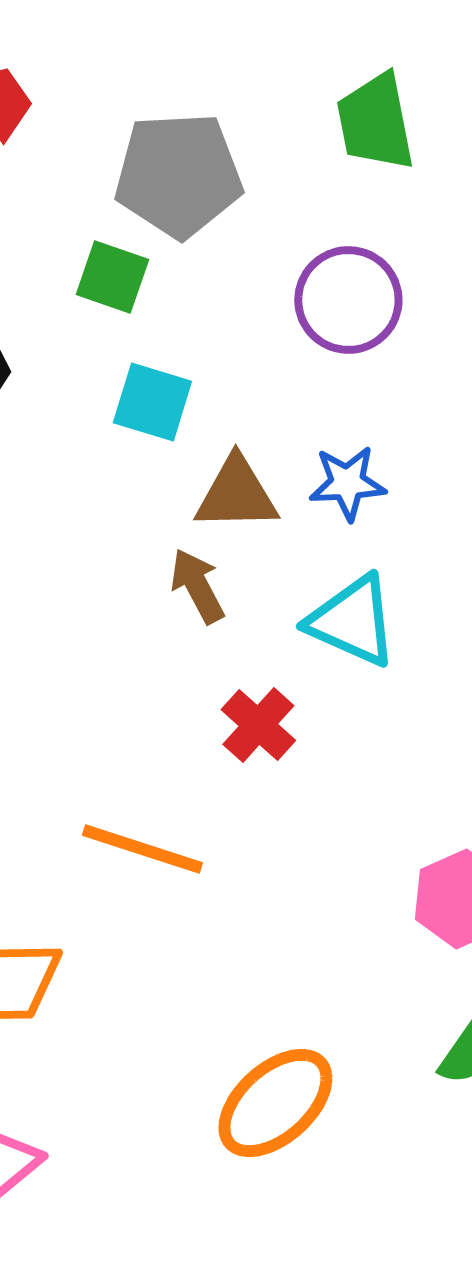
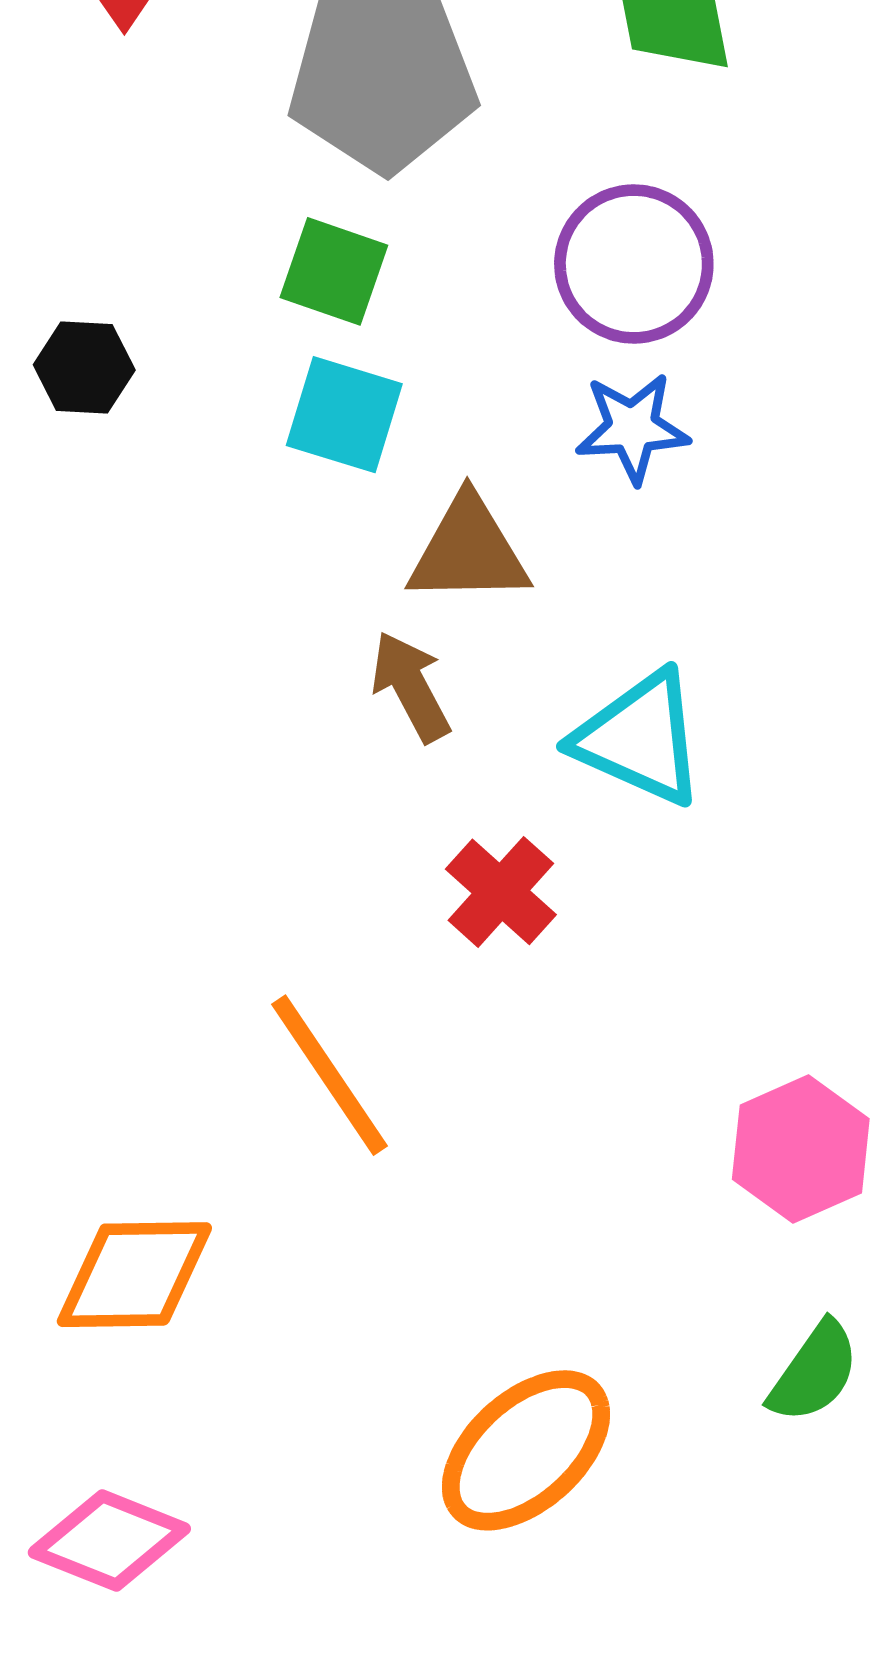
green square: (112, 277) -> (334, 271), moved
blue star: (347, 483) -> (632, 428), moved
orange line: (142, 849) -> (329, 1075), turned 38

